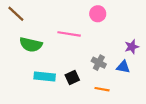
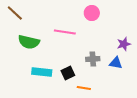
gray cross: (99, 63) -> (93, 59), turned -32
orange line: (102, 89) -> (84, 88), moved

